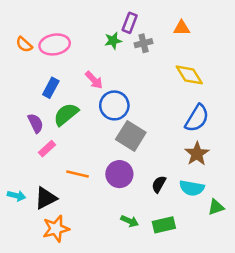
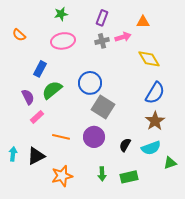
green star: (113, 41) -> (61, 14), moved
gray cross: (144, 43) -> (102, 41), moved
pink ellipse: (55, 44) -> (63, 41), moved
pink arrow: (94, 80) -> (123, 37), moved, turned -63
cyan semicircle: (192, 188) -> (151, 148), turned -30
cyan arrow: (16, 196) -> (13, 154), turned -96
green arrow: (130, 221) -> (102, 174), turned 64
orange star: (56, 229) -> (62, 176), moved

